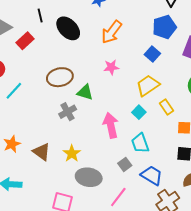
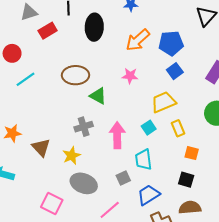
blue pentagon: (164, 27) -> (171, 43), moved
black ellipse: (68, 28) -> (94, 27), turned 35
gray cross: (68, 112) -> (84, 127), moved
blue trapezoid: (152, 175) -> (148, 195), turned -75

